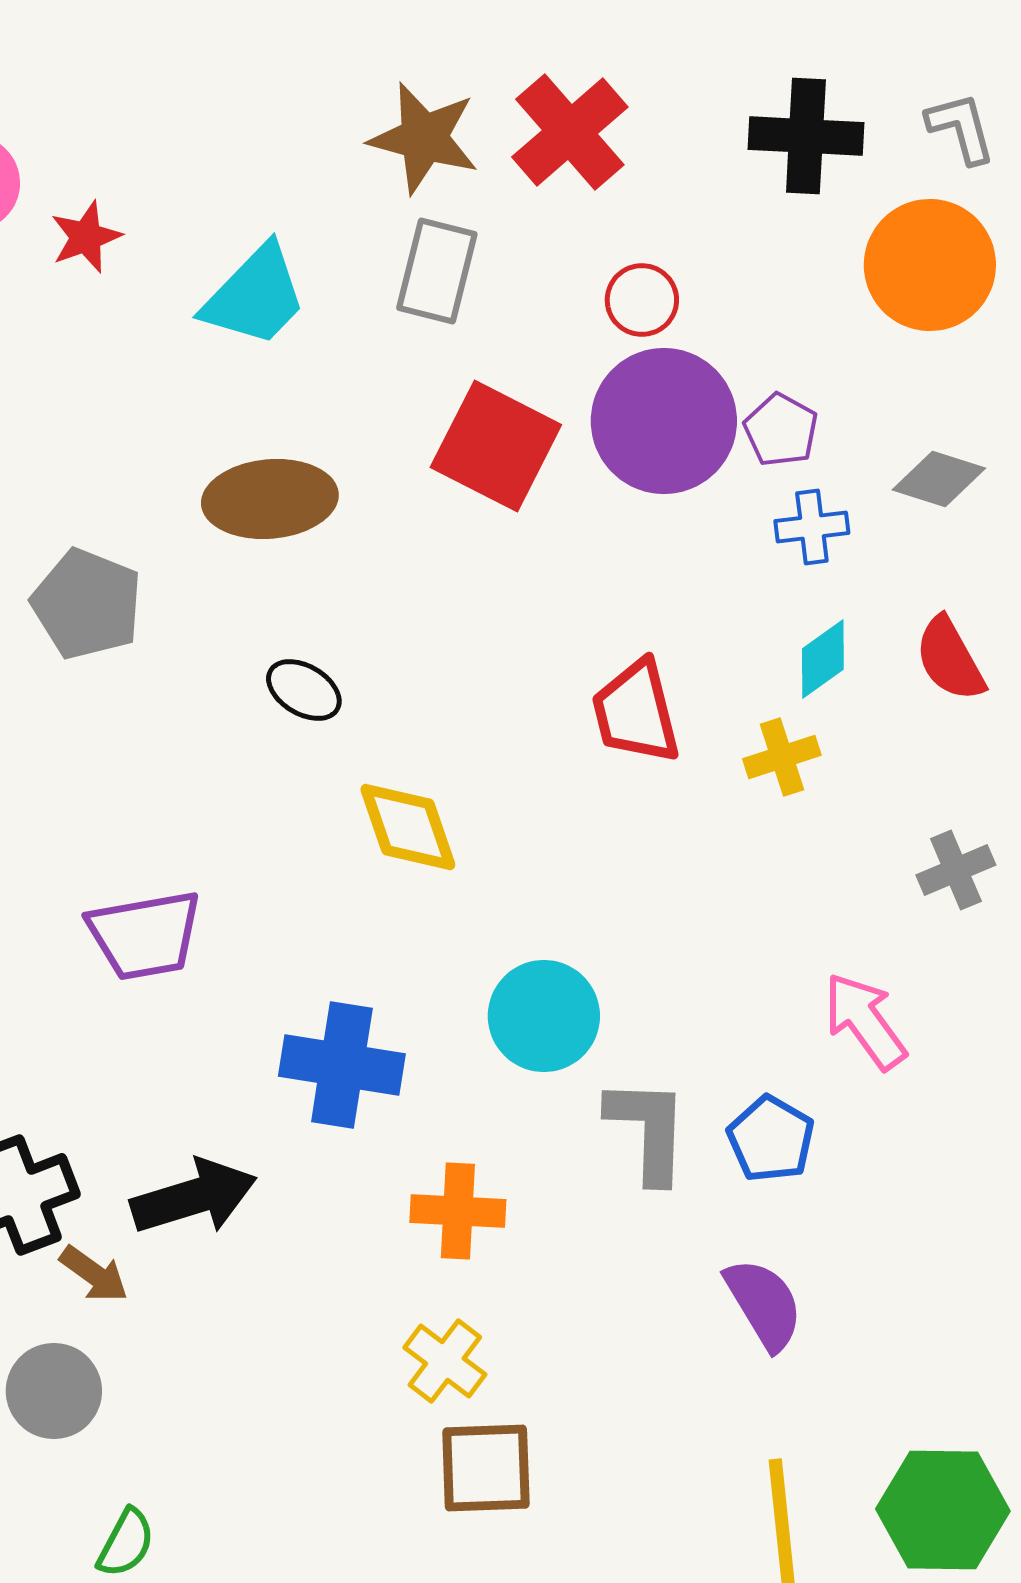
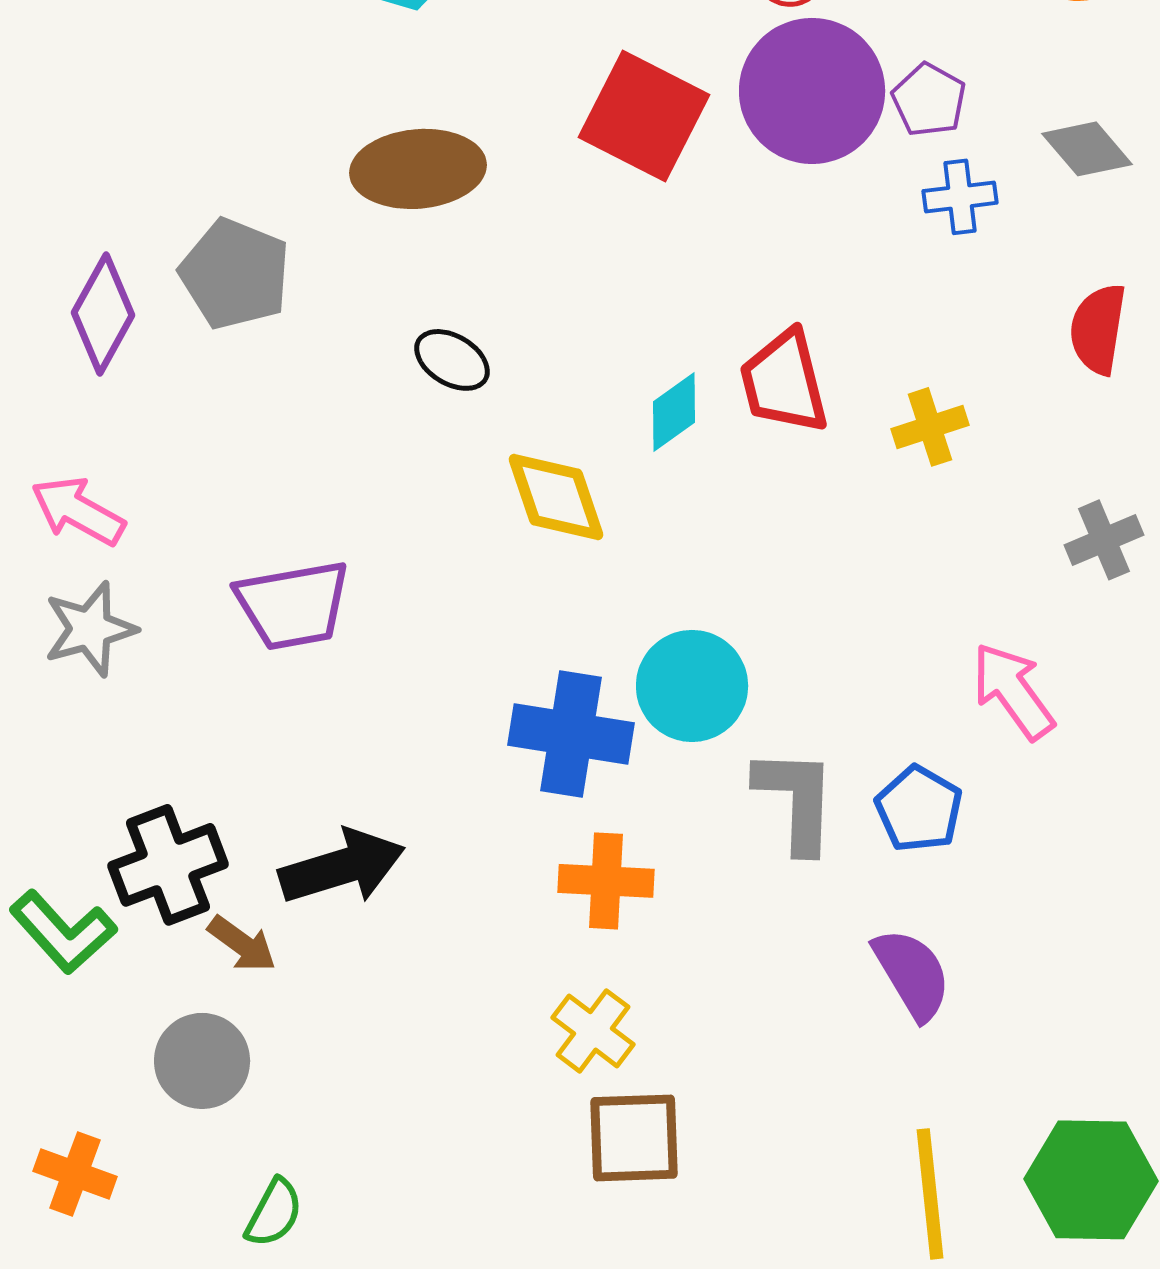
gray diamond: (939, 479) -> (1087, 149), turned 32
cyan diamond: (823, 659) -> (674, 412), moved
red semicircle: (950, 659) -> (1098, 329), turned 38
blue cross: (342, 1065) -> (571, 734), moved

